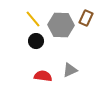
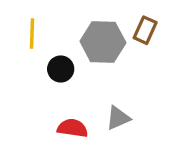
yellow line: (33, 19) -> (32, 34), moved, turned 42

